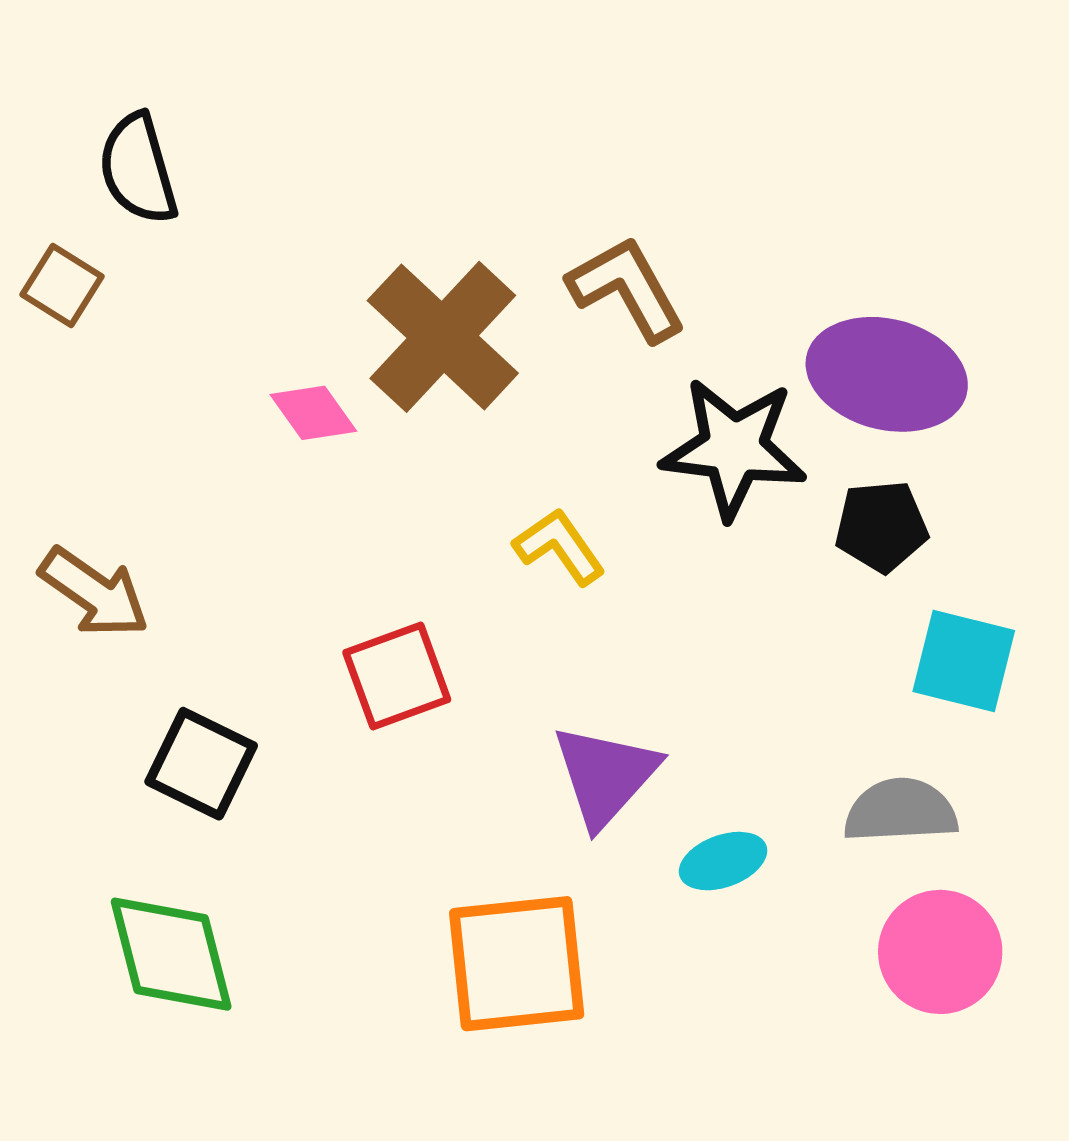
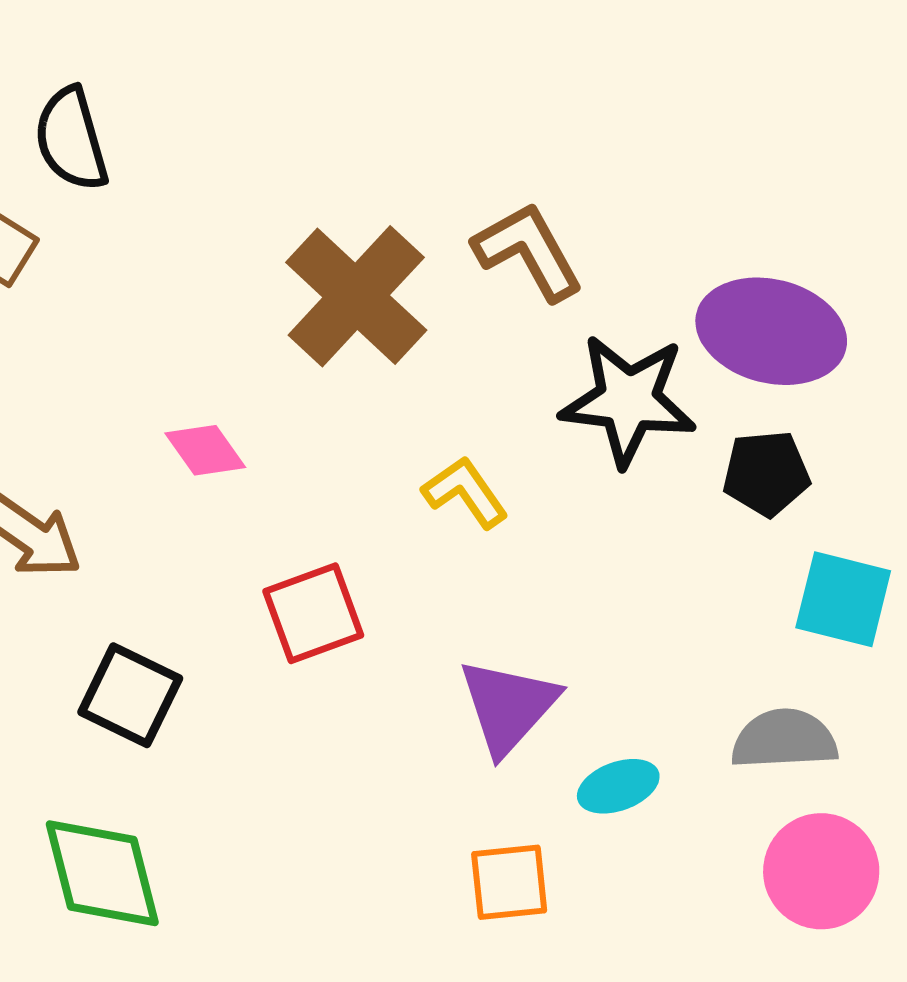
pink diamond: (313, 413) -> (205, 450), moved
orange square: (517, 964) -> (509, 882), moved, size x0.6

